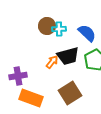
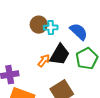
black trapezoid: (68, 56) -> (60, 55), turned -45

